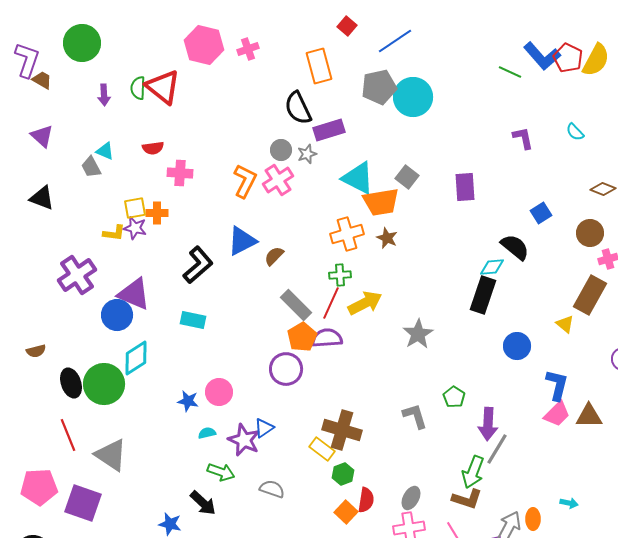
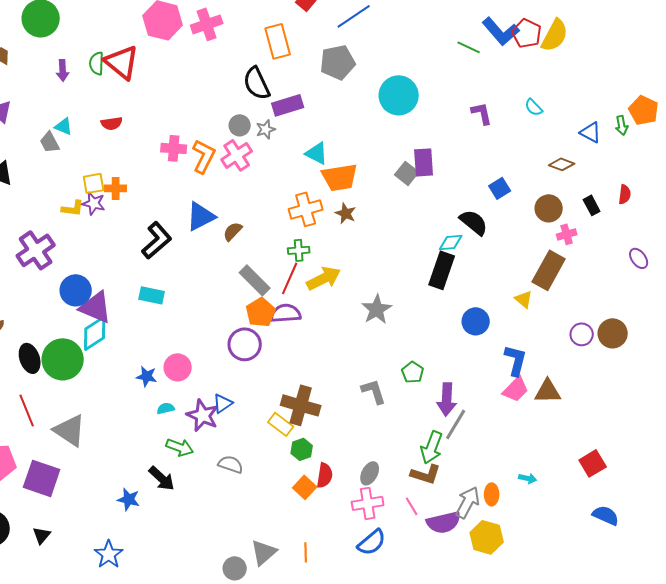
pink cross: (248, 49) -> (207, 24), size x1.4
cyan circle: (413, 97) -> (399, 95), moved
pink cross: (180, 173) -> (174, 148), moved
gray square: (407, 177) -> (407, 173), moved
cyan triangle: (358, 178) -> (317, 153), size x0.7
purple triangle: (134, 294) -> (96, 307), moved

